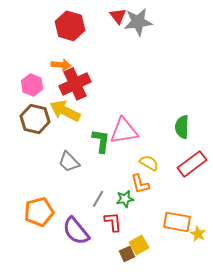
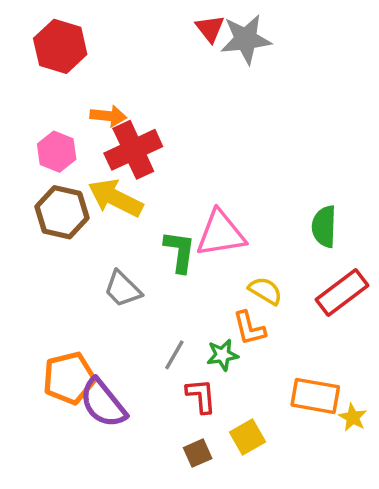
red hexagon: (70, 26) -> (60, 46), moved
purple semicircle: (76, 231) -> (103, 403), moved
brown square: (127, 254) -> (198, 453), moved

